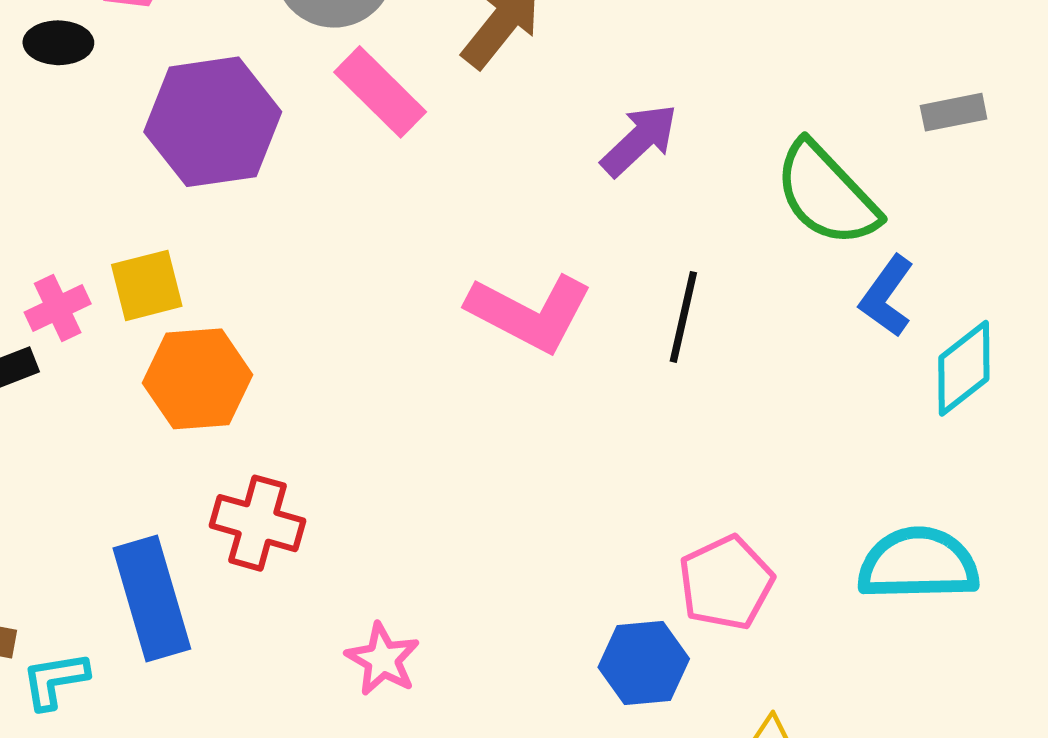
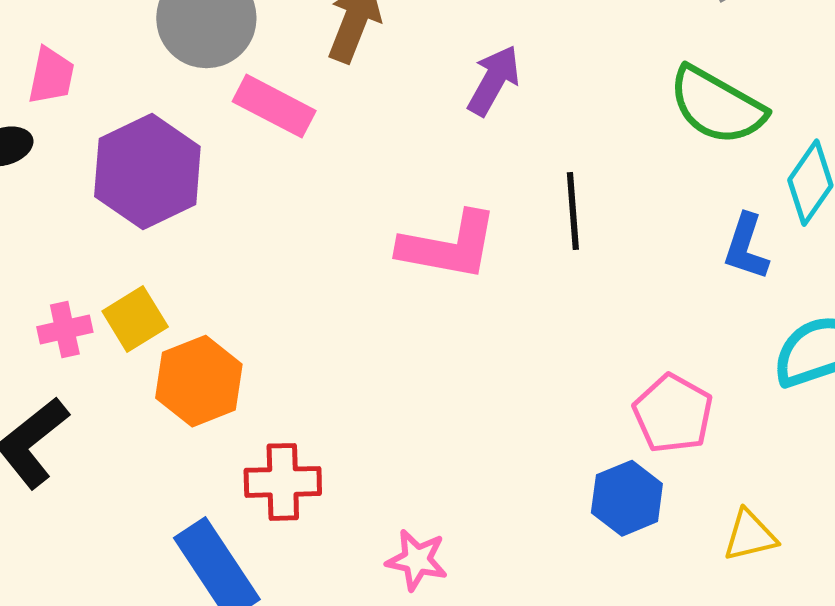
green semicircle: (826, 194) -> (717, 106), moved
blue L-shape: (887, 296) -> (746, 247), moved
pink cross: (58, 308) -> (65, 329), moved, turned 30

